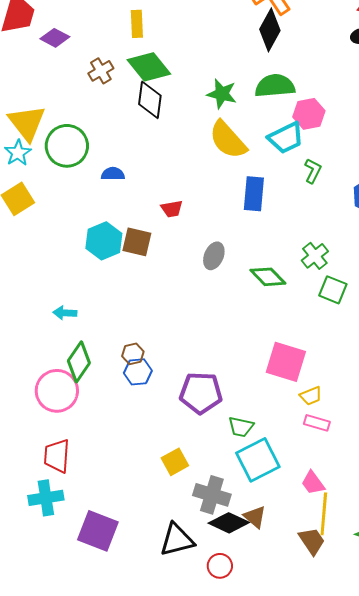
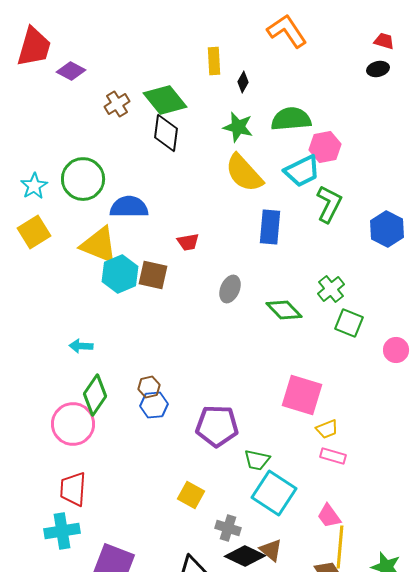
yellow rectangle: (137, 24) -> (214, 61), moved
black diamond: (270, 30) -> (243, 82), moved, size x0.5
yellow triangle: (27, 123) -> (99, 245), moved, turned -30
green L-shape: (313, 171) -> (329, 204), size x1.5
blue semicircle: (113, 174) -> (129, 207), size x1.6
cyan square: (258, 460) -> (274, 493), turned -30
yellow square: (175, 462) -> (191, 495), turned -32
gray cross: (212, 495) -> (228, 528), size x0.7

